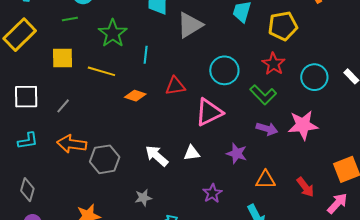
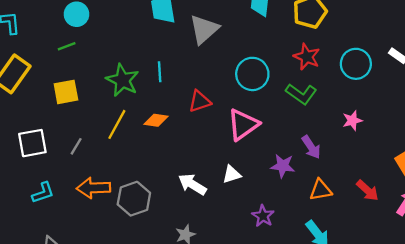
green star: (113, 33) -> (122, 80), moved
yellow line: (101, 71) -> (117, 124), moved, turned -68
pink star: (303, 125) -> (352, 120), size x0.6
purple arrow: (267, 129) -> (311, 147), moved, turned 50

